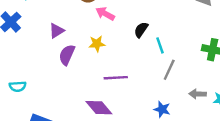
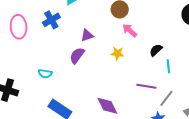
purple semicircle: (67, 55) -> (77, 56), moved
gray line: (169, 70) -> (166, 98), moved
purple line: (116, 78) -> (146, 86), moved

